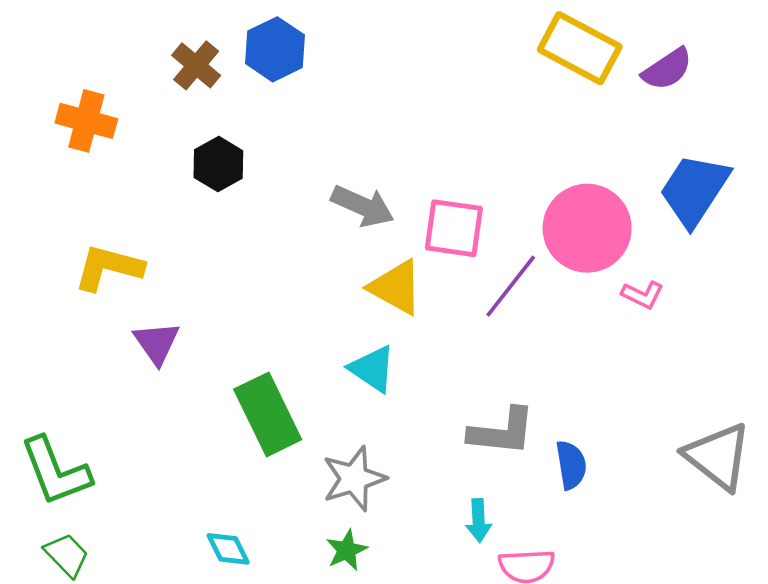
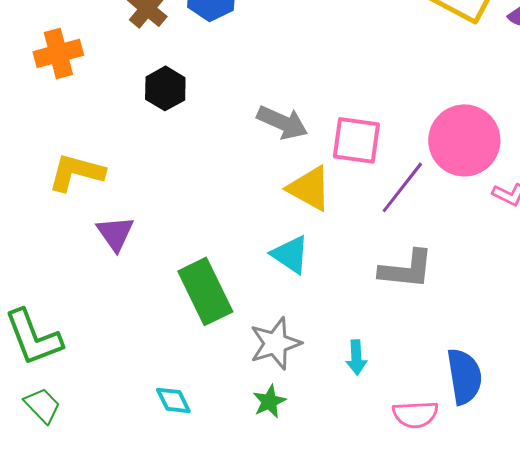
orange cross: (86, 121) -> (58, 53), turned -30
gray L-shape: (502, 432) -> (406, 269), moved
blue semicircle: (571, 465) -> (464, 376), moved, size x1.4
cyan arrow: (479, 520) -> (356, 357), moved

